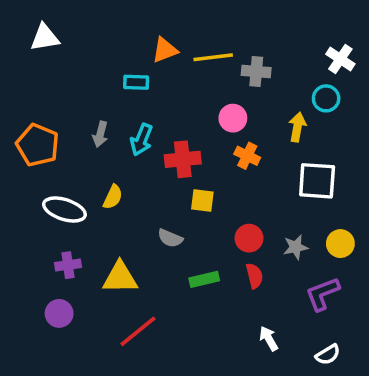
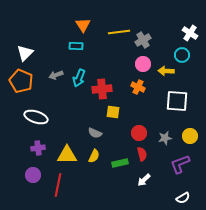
white triangle: (45, 37) -> (25, 53), moved, turned -36
orange triangle: (165, 50) -> (83, 25), moved, turned -42
gray cross: (256, 72) -> (143, 40), turned -35
pink circle: (233, 118) -> (143, 64), moved
yellow arrow: (297, 127) -> (166, 71), turned -98
gray arrow: (100, 134) -> (56, 75), turned 56
yellow semicircle: (113, 197) -> (94, 156), moved
green rectangle: (204, 279) -> (120, 163), moved
red line: (138, 331) -> (58, 185), moved, turned -40
white arrow: (269, 339) -> (144, 180), moved, turned -104

